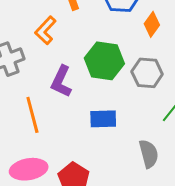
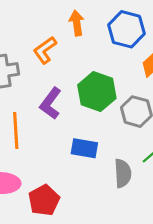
gray semicircle: (149, 154) -> (123, 173), moved

